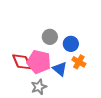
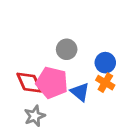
blue circle: (71, 44) -> (105, 63), moved
gray star: (39, 87) -> (35, 116), moved

